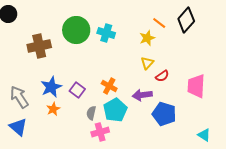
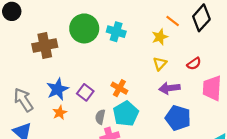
red semicircle: (162, 76) -> (194, 64), moved
purple arrow: (142, 95) -> (169, 88), moved

